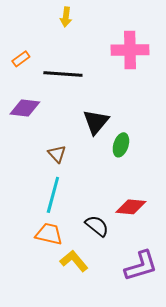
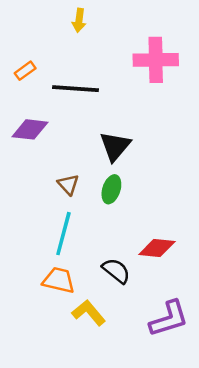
green ellipse: (121, 145) -> (111, 189), moved

